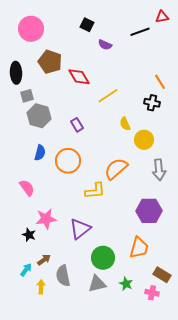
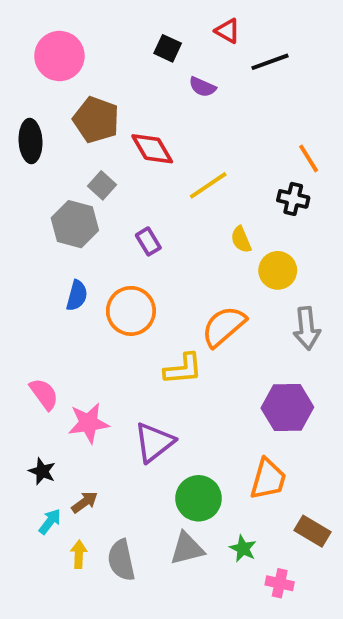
red triangle: (162, 17) -> (228, 31), moved, turned 40
gray square: (27, 96) -> (102, 185), moved, turned -32
pink semicircle: (27, 188) -> (44, 394), moved
black star: (29, 235) -> (42, 471), moved
gray semicircle: (63, 276) -> (121, 560), moved
pink cross: (152, 293) -> (280, 583), moved

